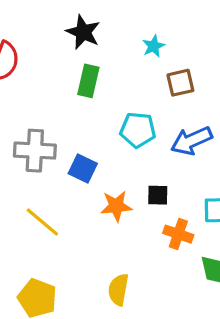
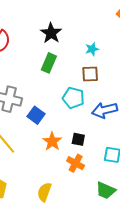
brown square: (180, 83) -> (90, 74), moved
orange star: (116, 206) -> (52, 141), turned 30
orange cross: (178, 234) -> (76, 163), moved

